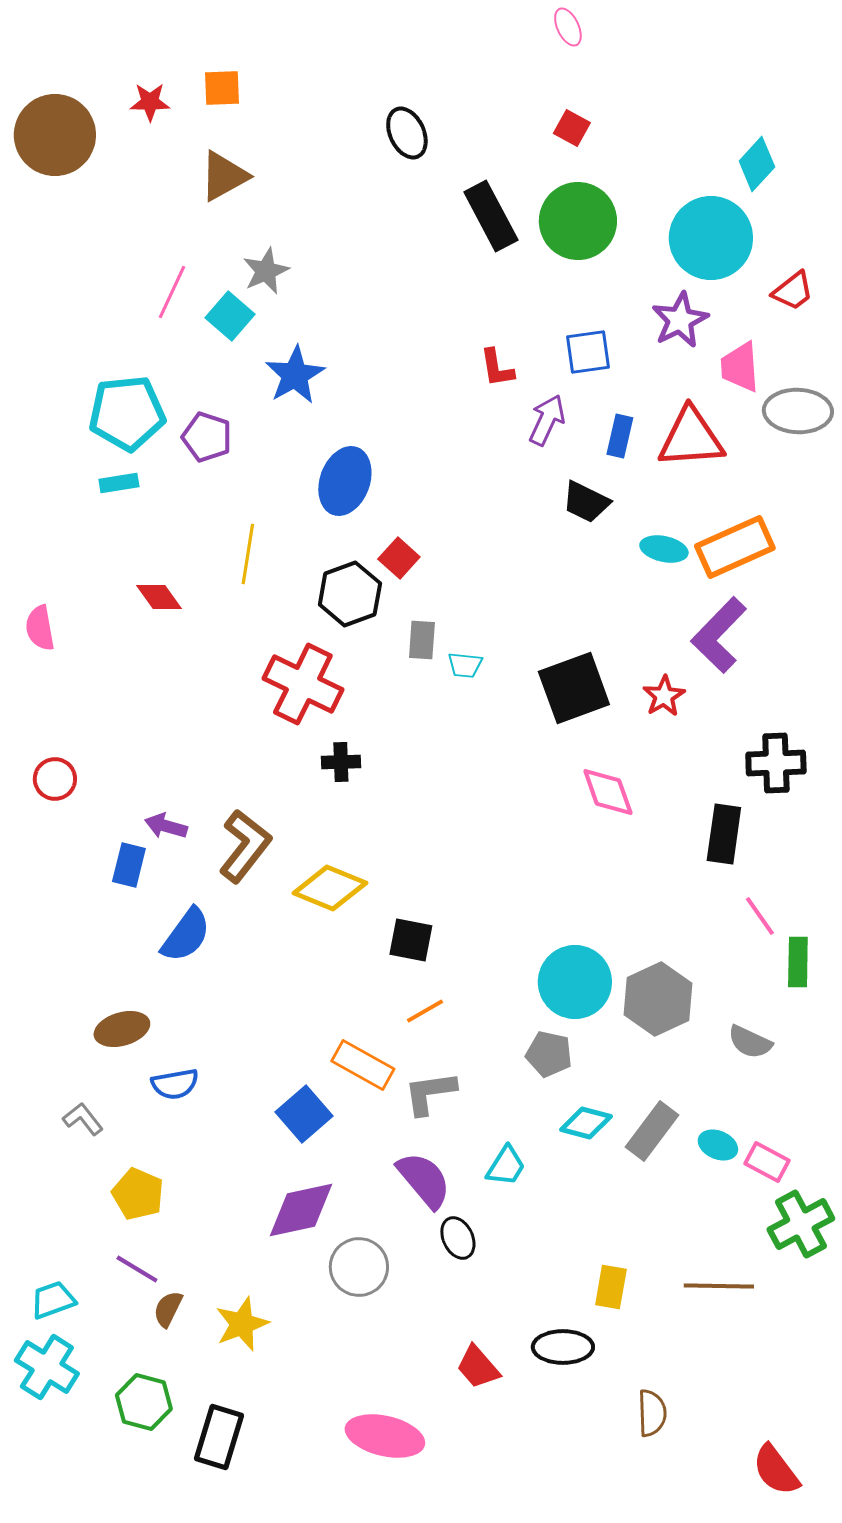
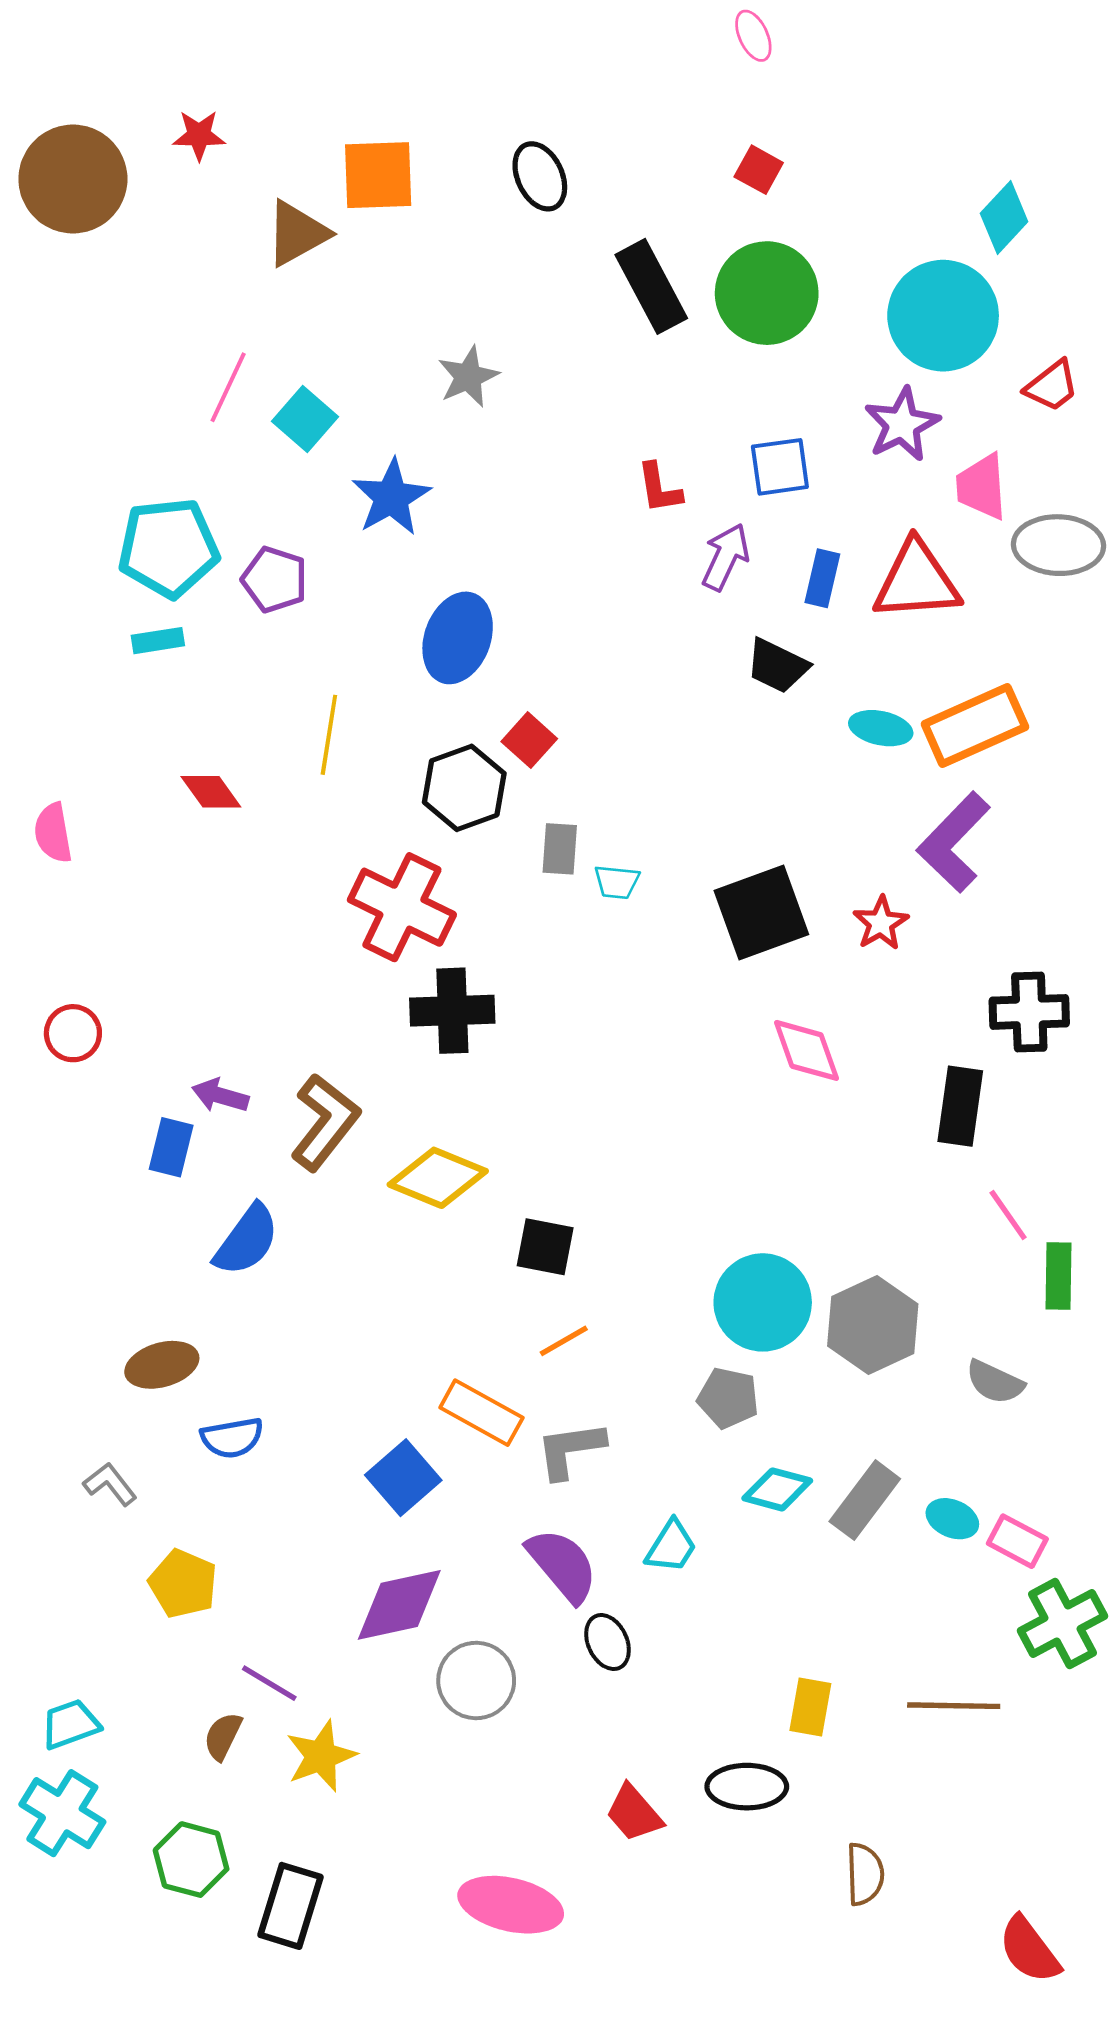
orange square: (222, 88) -> (378, 175), moved, size x1.5
gray star: (266, 271) -> (468, 377), moved
black cross: (341, 762) -> (452, 1011), size x1.6
purple line: (137, 1269) -> (269, 1683), moved

